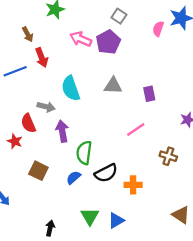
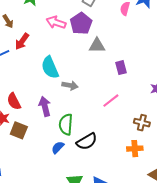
red arrow: (42, 58) -> (22, 41), turned 60
gray triangle: (113, 86) -> (97, 46), moved
gray arrow: (46, 107) -> (70, 85), moved
brown square: (38, 171) -> (19, 130), moved
orange cross: (133, 185) -> (135, 149), moved

